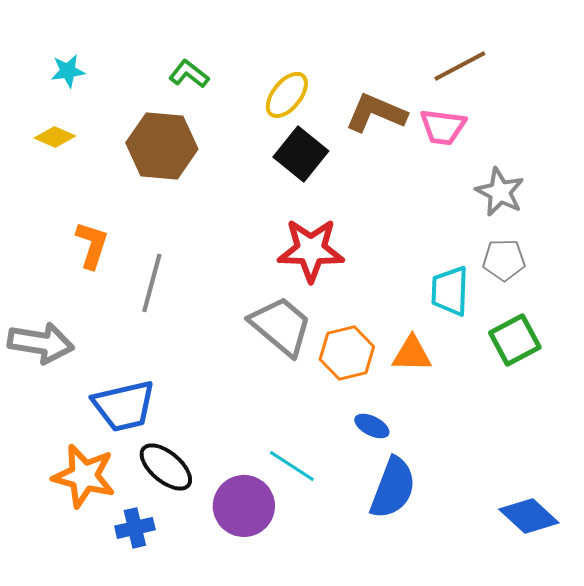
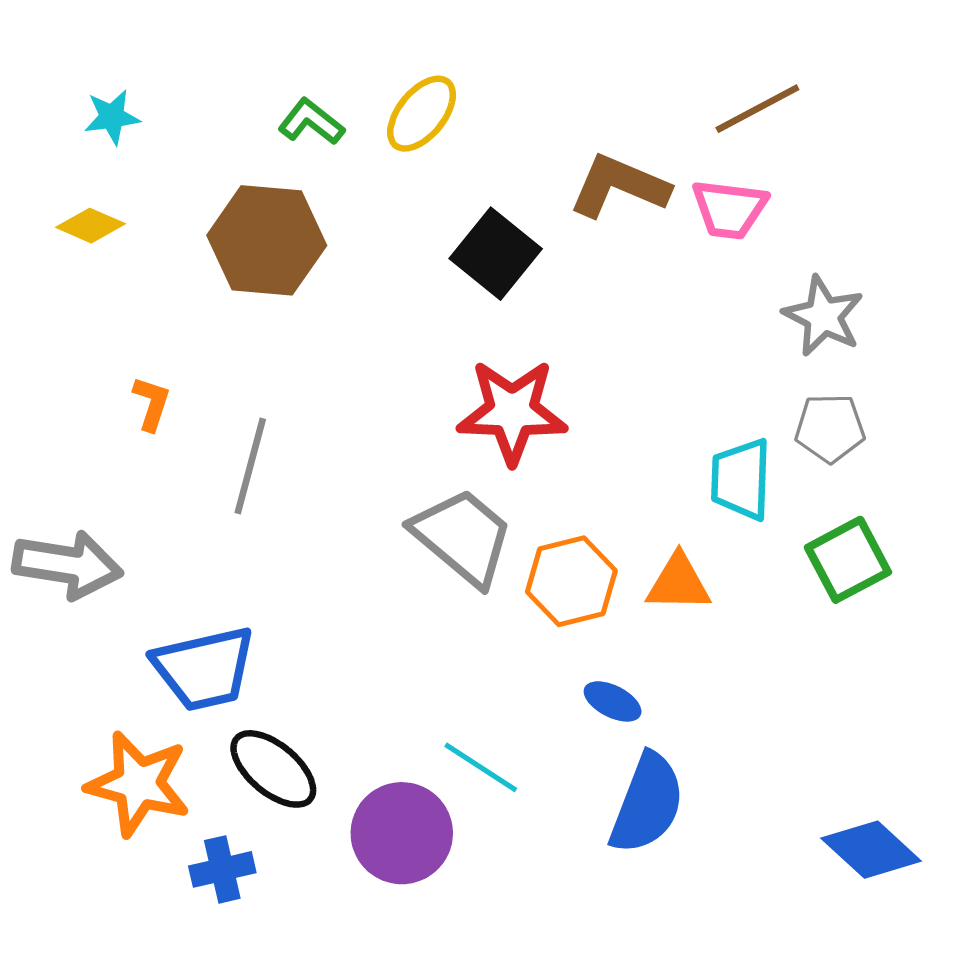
yellow ellipse: (287, 95) -> (422, 114), moved
orange L-shape: (92, 245) -> (151, 403), size x0.7

